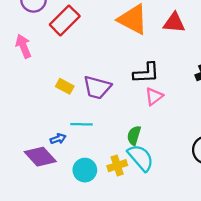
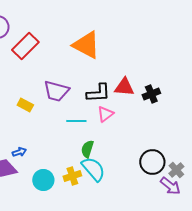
red triangle: (174, 23) -> (124, 87), moved
purple trapezoid: (97, 87) -> (56, 91), moved
cyan line: (81, 124) -> (76, 121), moved

